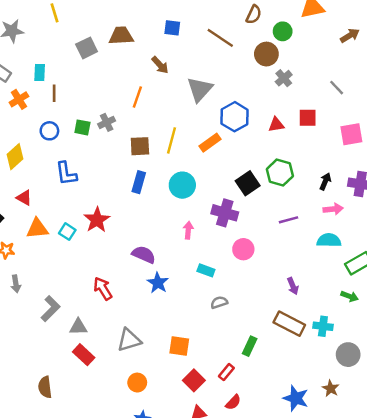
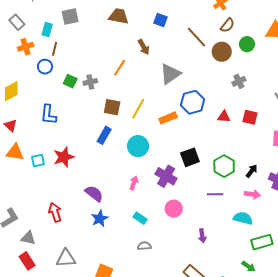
gray square: (87, 48) -> (70, 17), moved
brown circle: (266, 54) -> (222, 52), moved
blue circle: (49, 131) -> (45, 67), moved
green hexagon: (280, 173) -> (224, 166), moved
cyan square: (67, 232) -> (38, 161), turned 32
purple arrow: (293, 286) -> (202, 236), moved

